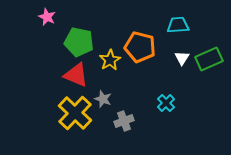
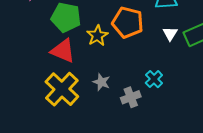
gray star: (103, 99) -> (101, 82), moved
gray cross: (124, 121) -> (131, 97), moved

